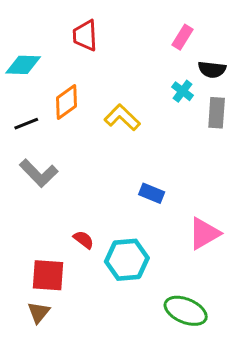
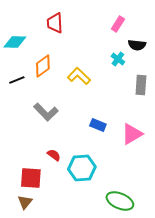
gray rectangle: (217, 113) -> (141, 85), moved
gray L-shape: (39, 173) -> (46, 112), moved
pink triangle: (204, 233) -> (132, 134), moved

